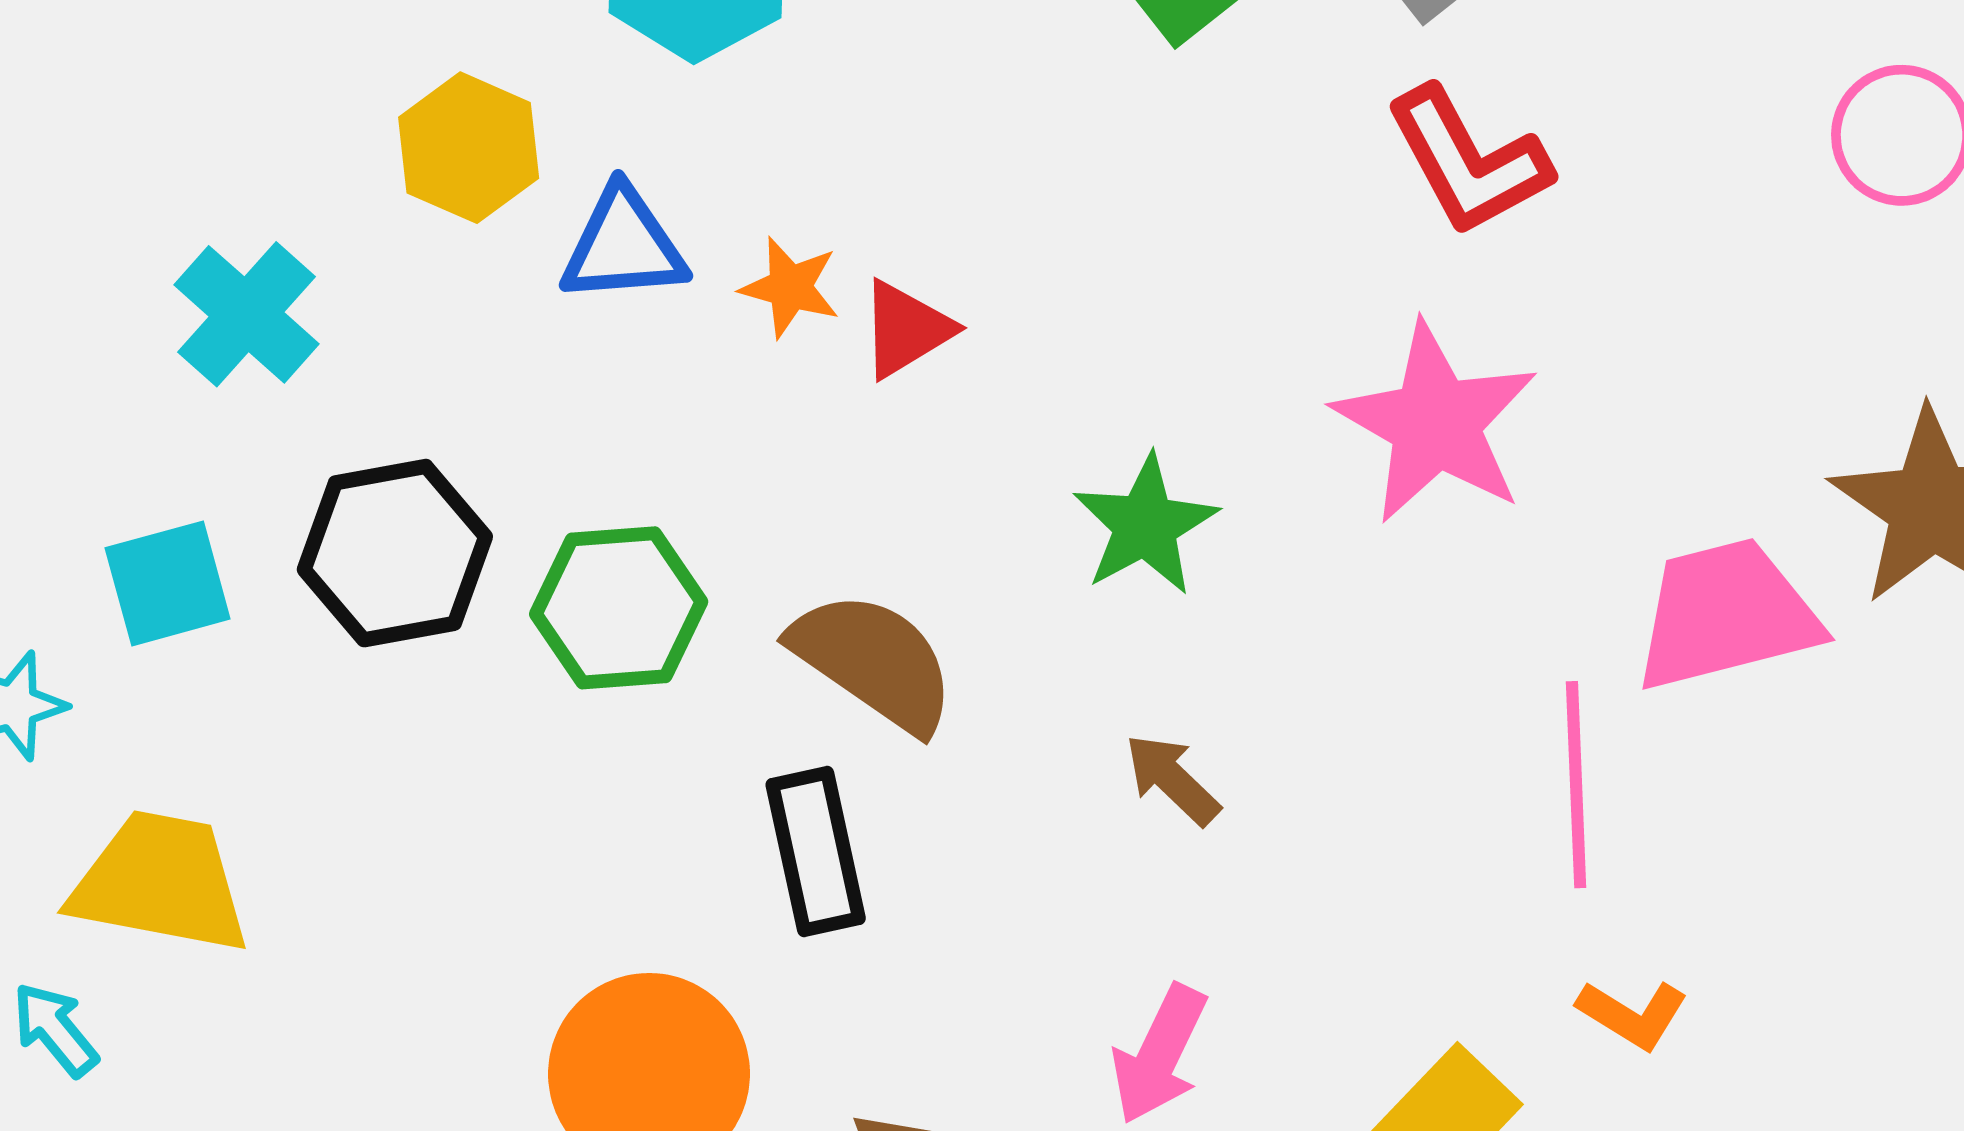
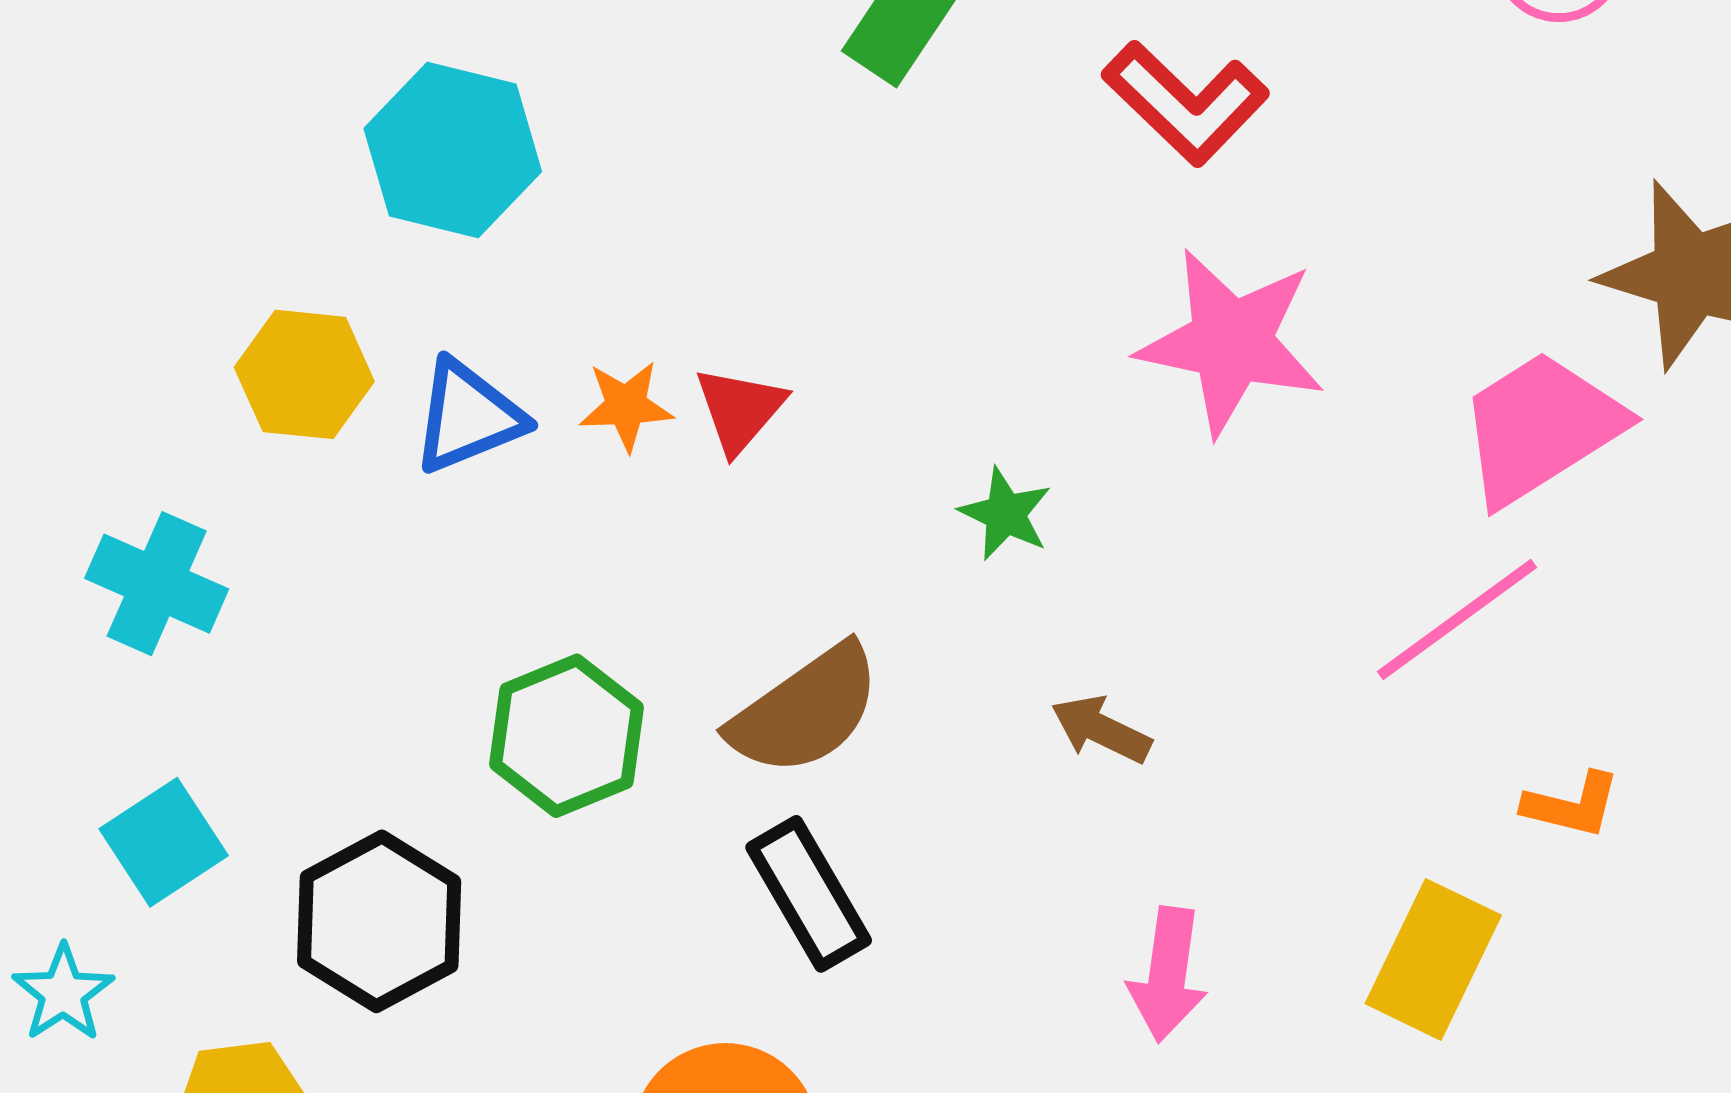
green star: (1145, 525) -> (1005, 514), size x0.7
black hexagon: (395, 553) -> (379, 921), moved
brown semicircle: (874, 661) -> (805, 710), turned 128
pink line: (1576, 785) -> (1457, 620), turned 74

